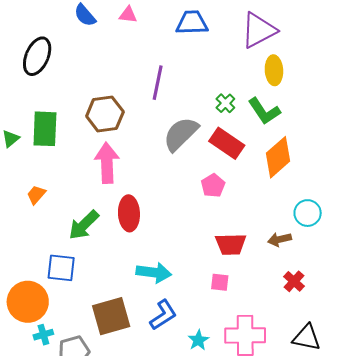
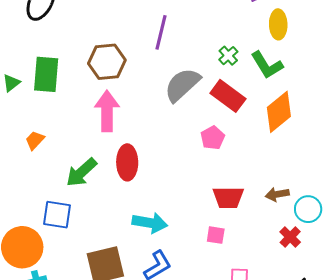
cyan circle: (308, 213) -> (308, 209), moved

